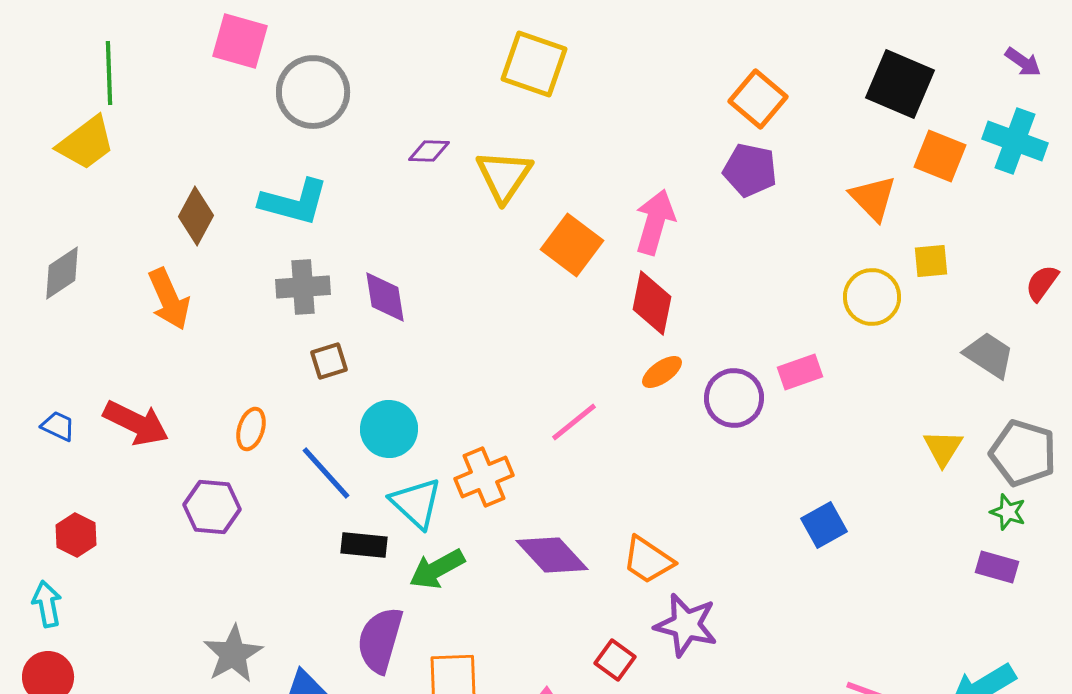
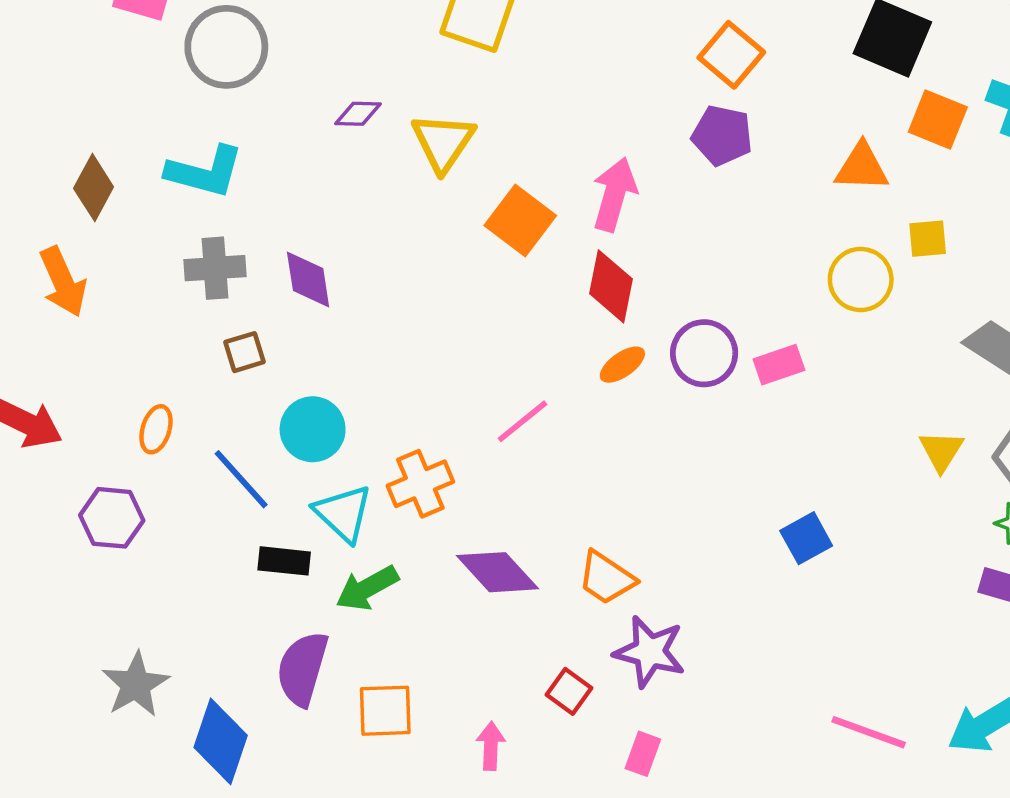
orange triangle: (873, 198) -> (862, 167), turned -44
purple circle: (734, 398) -> (704, 353), moved

